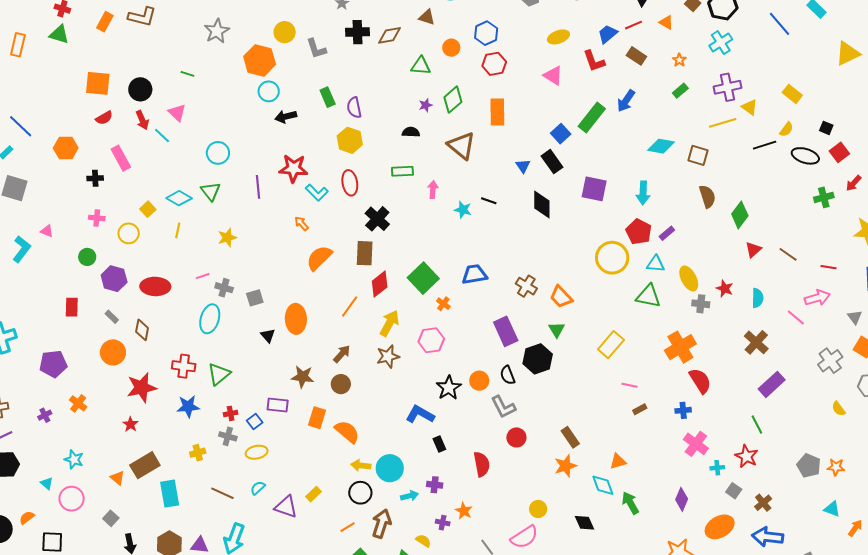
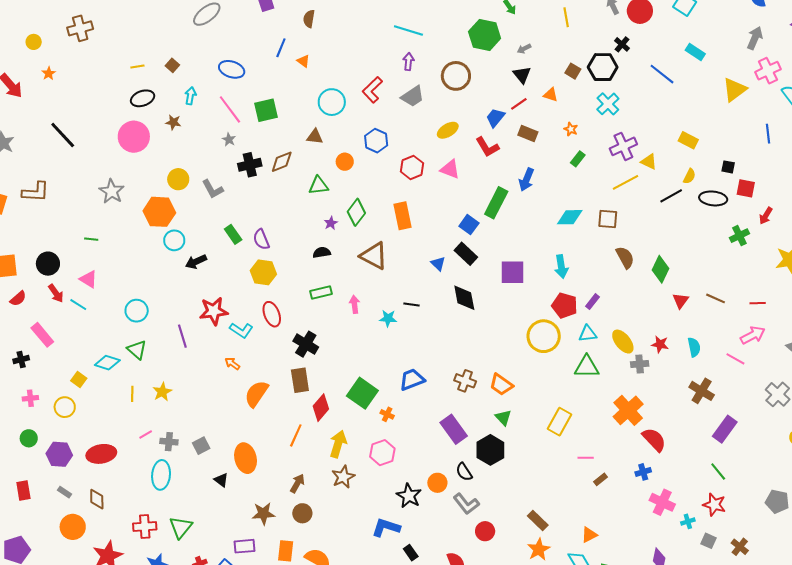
red hexagon: (494, 64) -> (412, 167), moved
red square: (839, 152) -> (746, 188), turned -30
yellow line: (178, 230) -> (132, 394), moved

